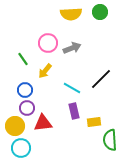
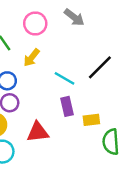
gray arrow: (72, 48) -> (74, 17), moved, turned 60
red triangle: (43, 123) -> (38, 132), moved

